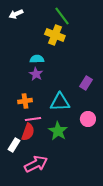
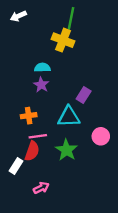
green line: (62, 16) -> (71, 18), turned 48
purple rectangle: (86, 83) -> (84, 95), moved
pink arrow: (36, 164) -> (41, 188), size x0.6

